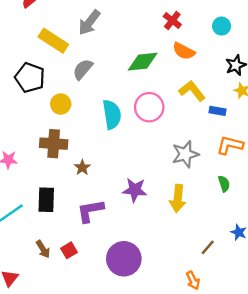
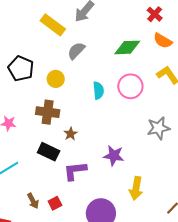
black pentagon: (30, 78) -> (21, 69), moved
cyan semicircle: (112, 114) -> (98, 91), size x0.7
yellow arrow: (178, 198) -> (136, 188), moved
black rectangle: (46, 200) -> (49, 152), moved, turned -70

